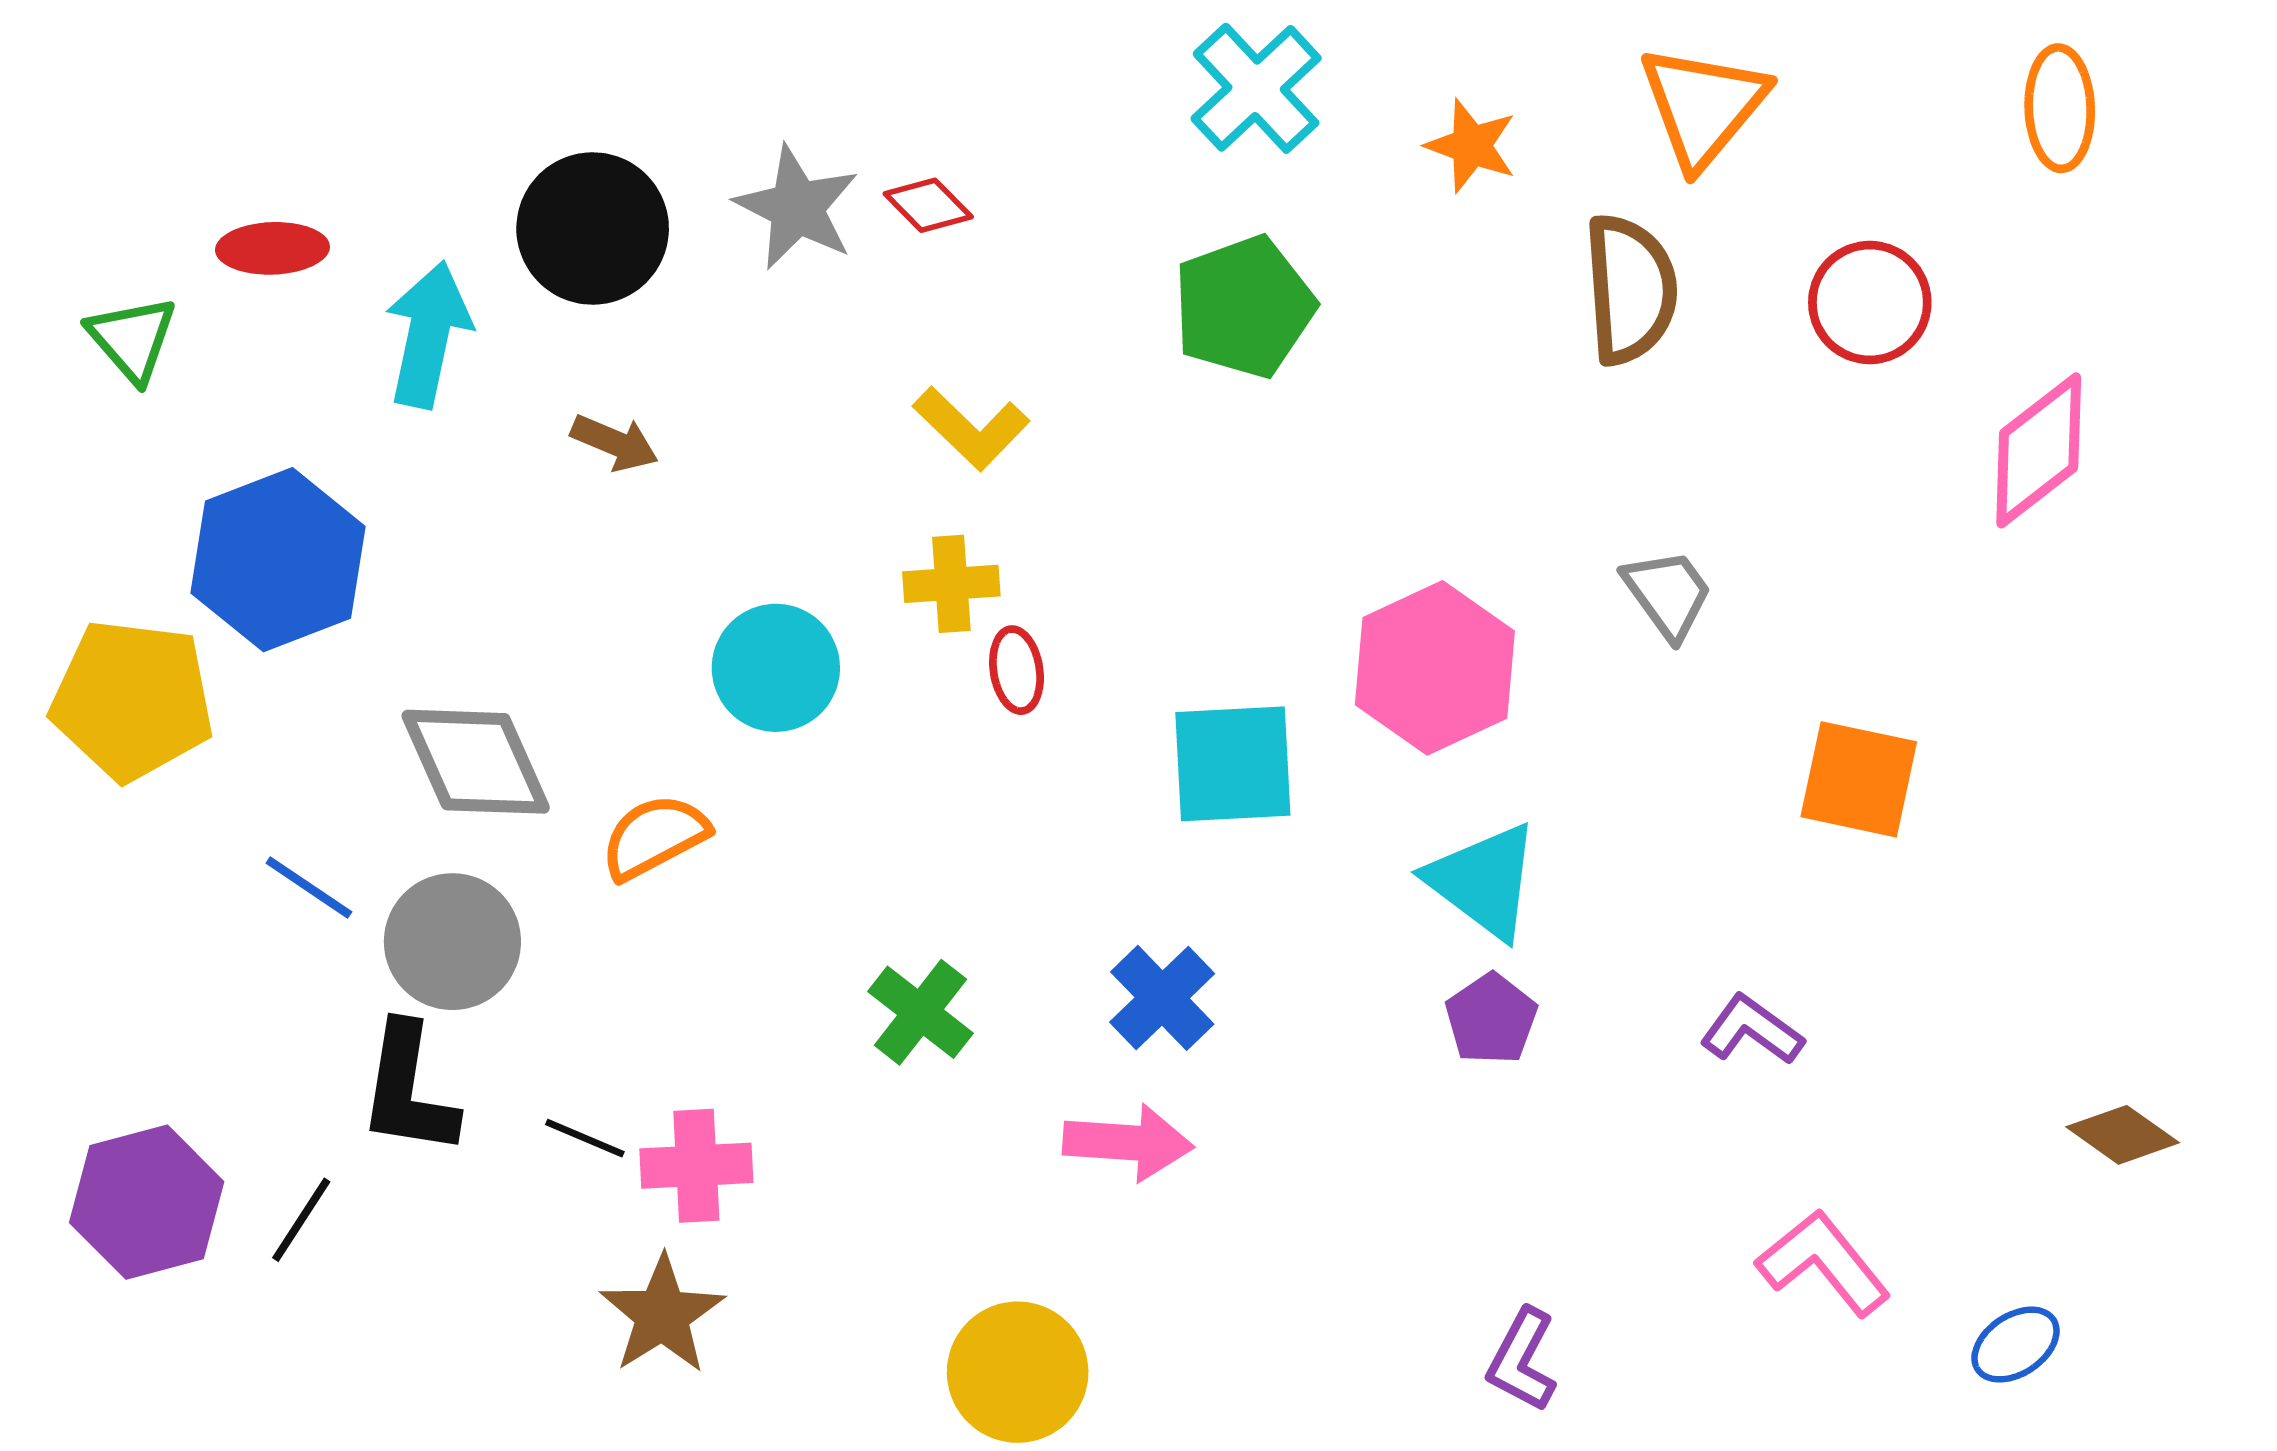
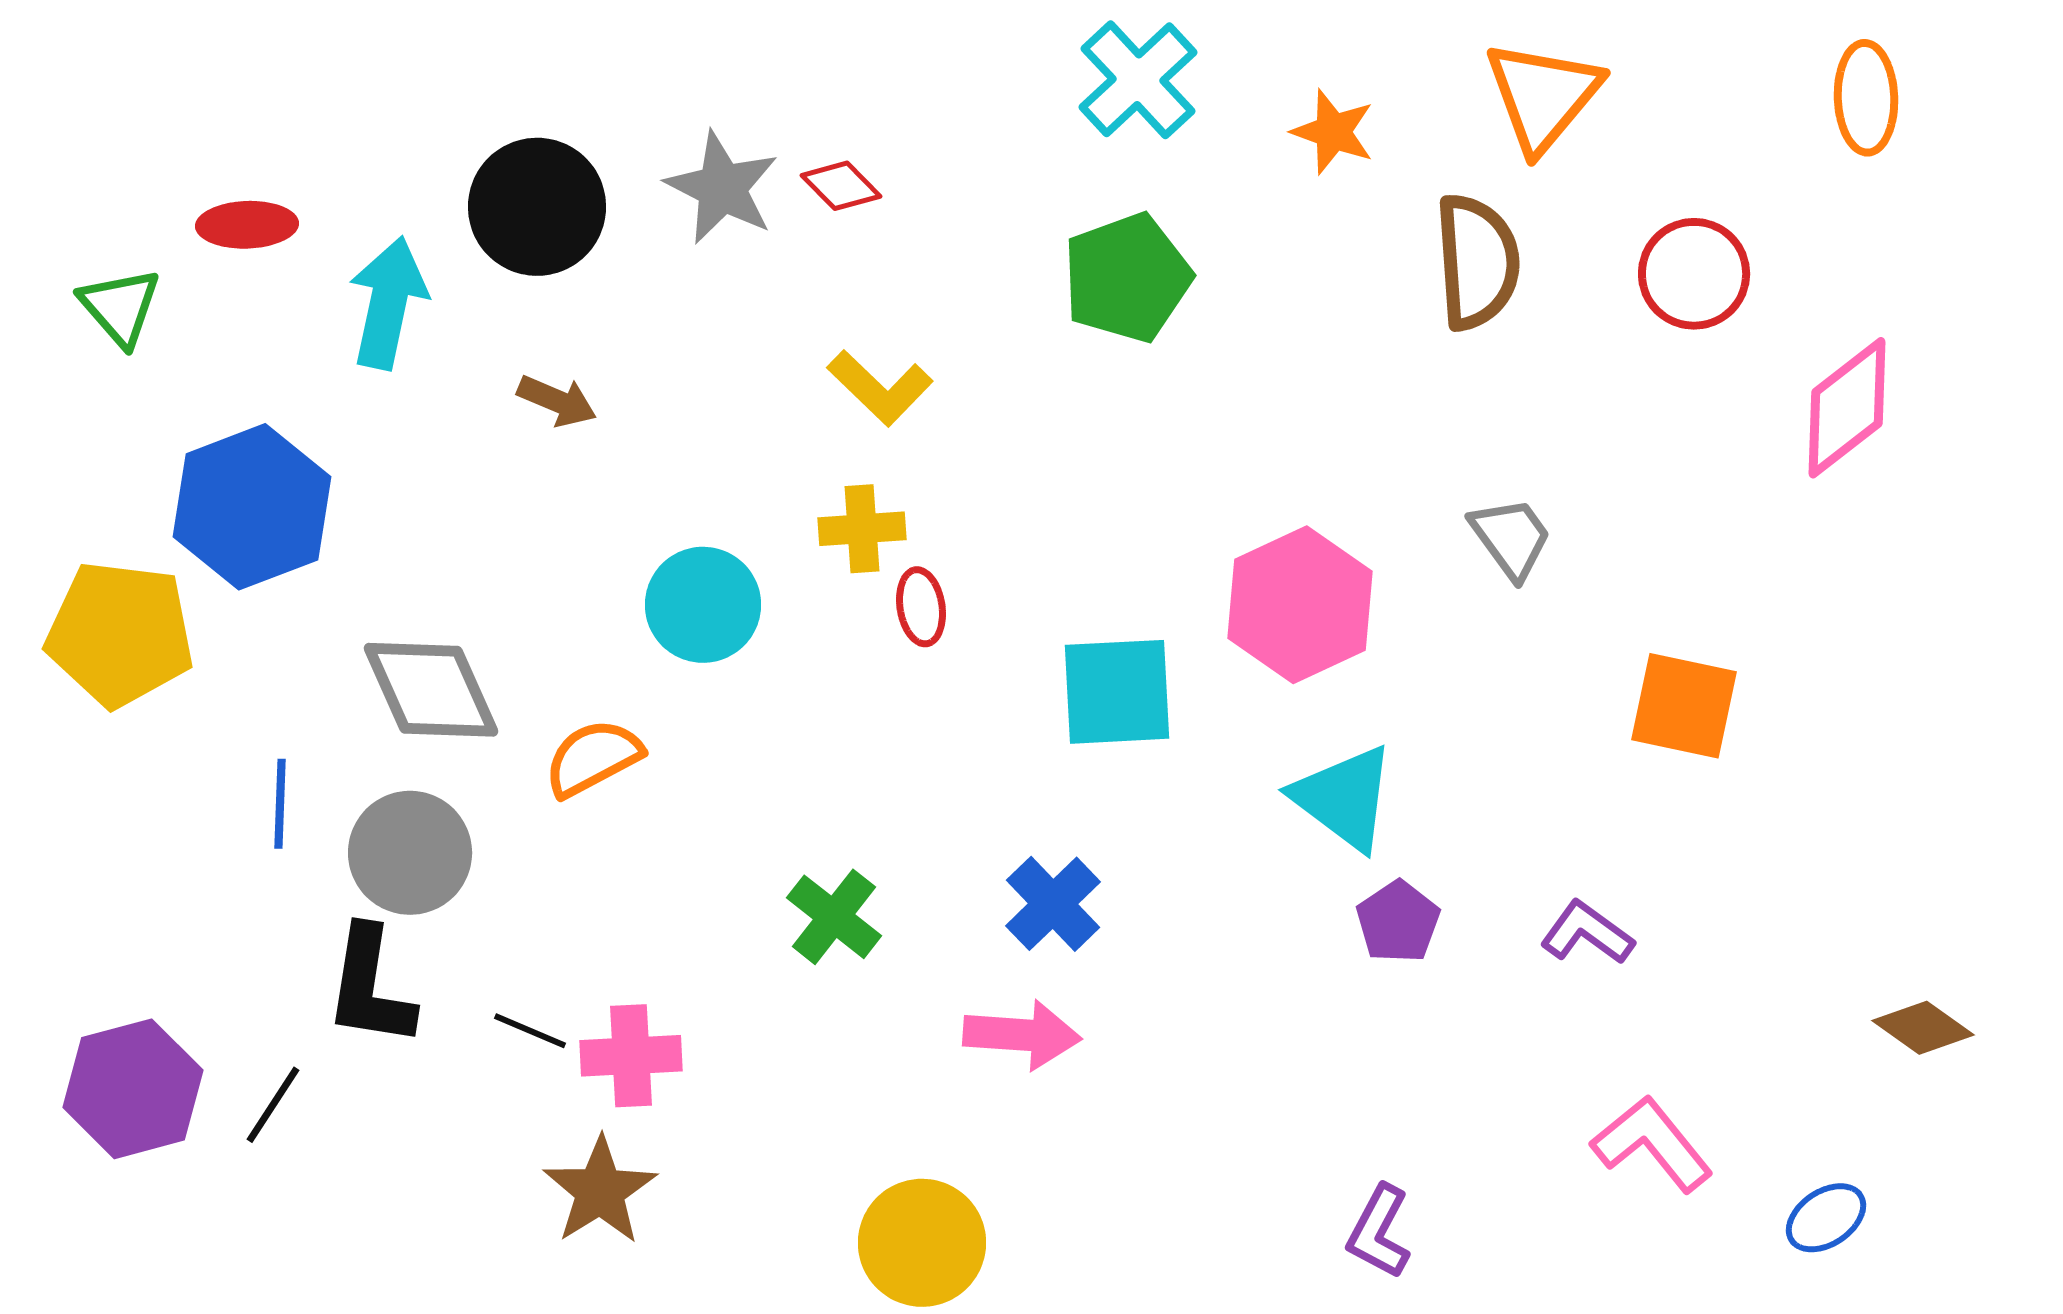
blue line: (309, 888) -> (280, 804), turned 58
purple pentagon: (1491, 1019) -> (1398, 922), moved

